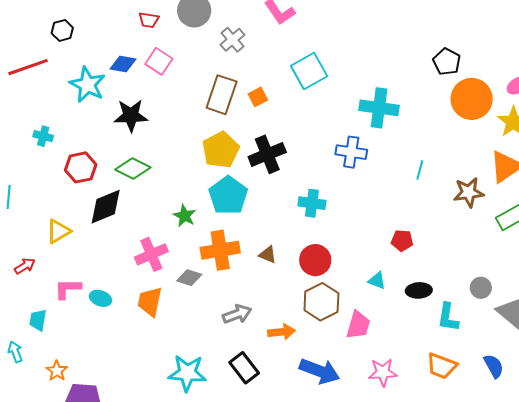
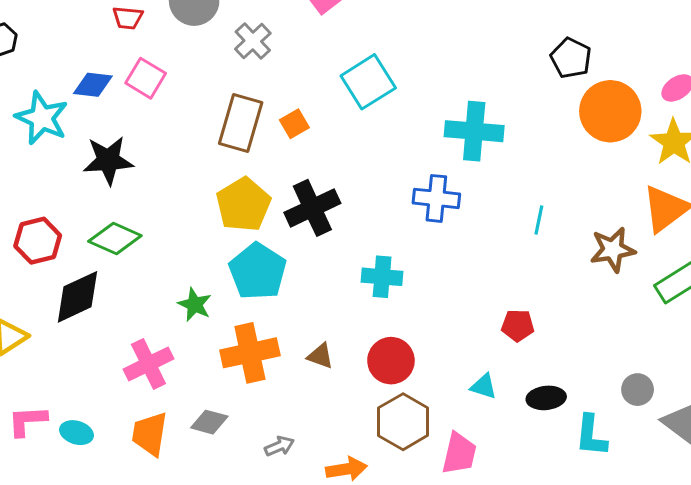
gray diamond: (189, 278) -> (209, 422), moved
gray arrow: (237, 314) -> (279, 446), size x0.7

